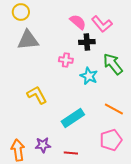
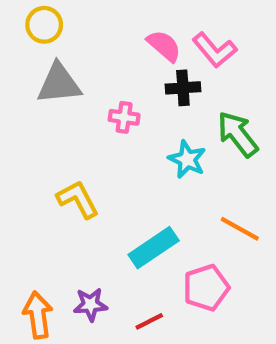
pink cross: (66, 60) -> (124, 117), moved
pink pentagon: (111, 140) -> (206, 288), moved
red line: (71, 153) -> (149, 321), turned -32

